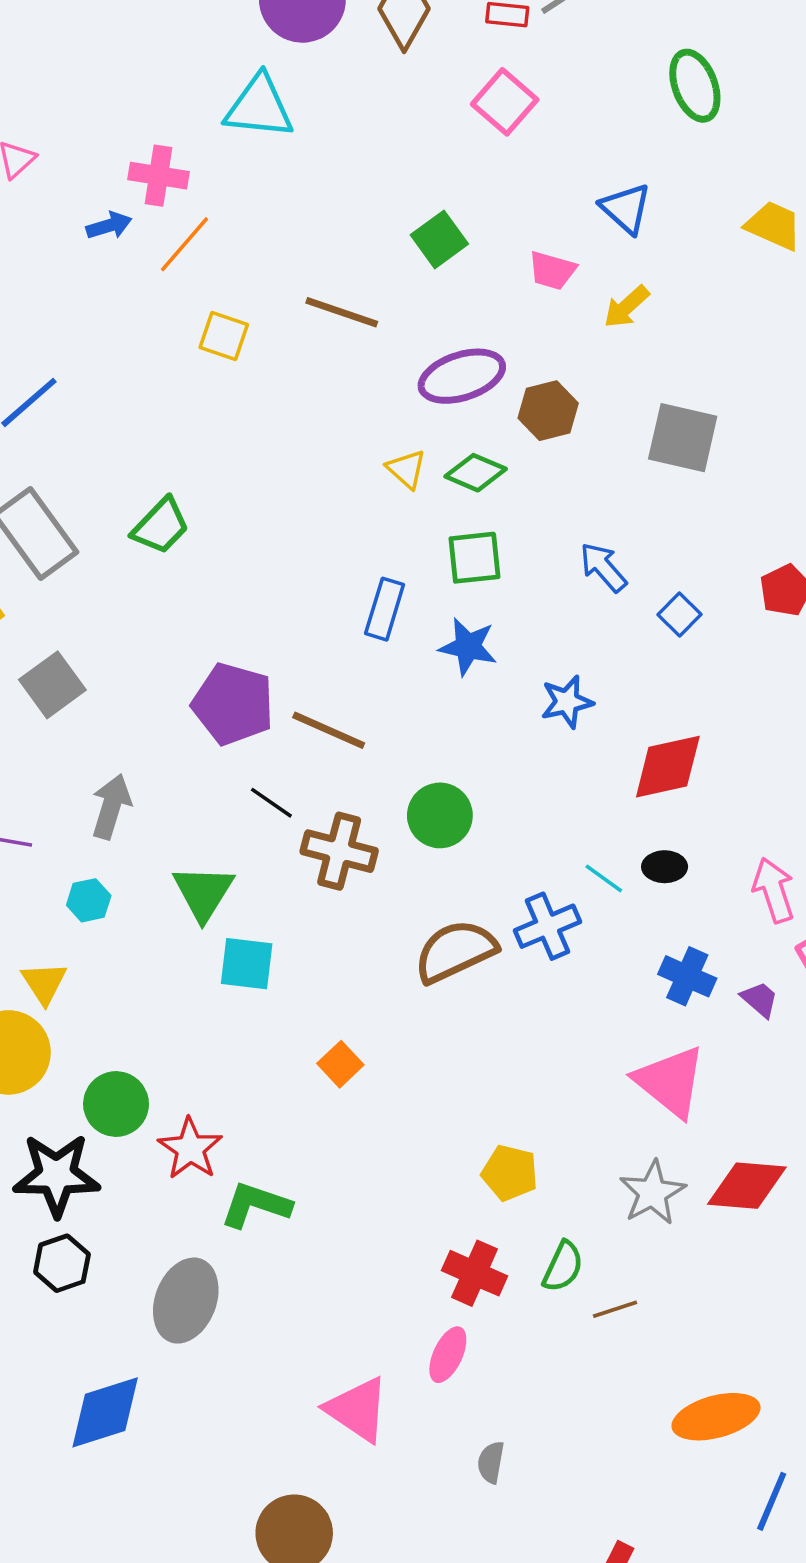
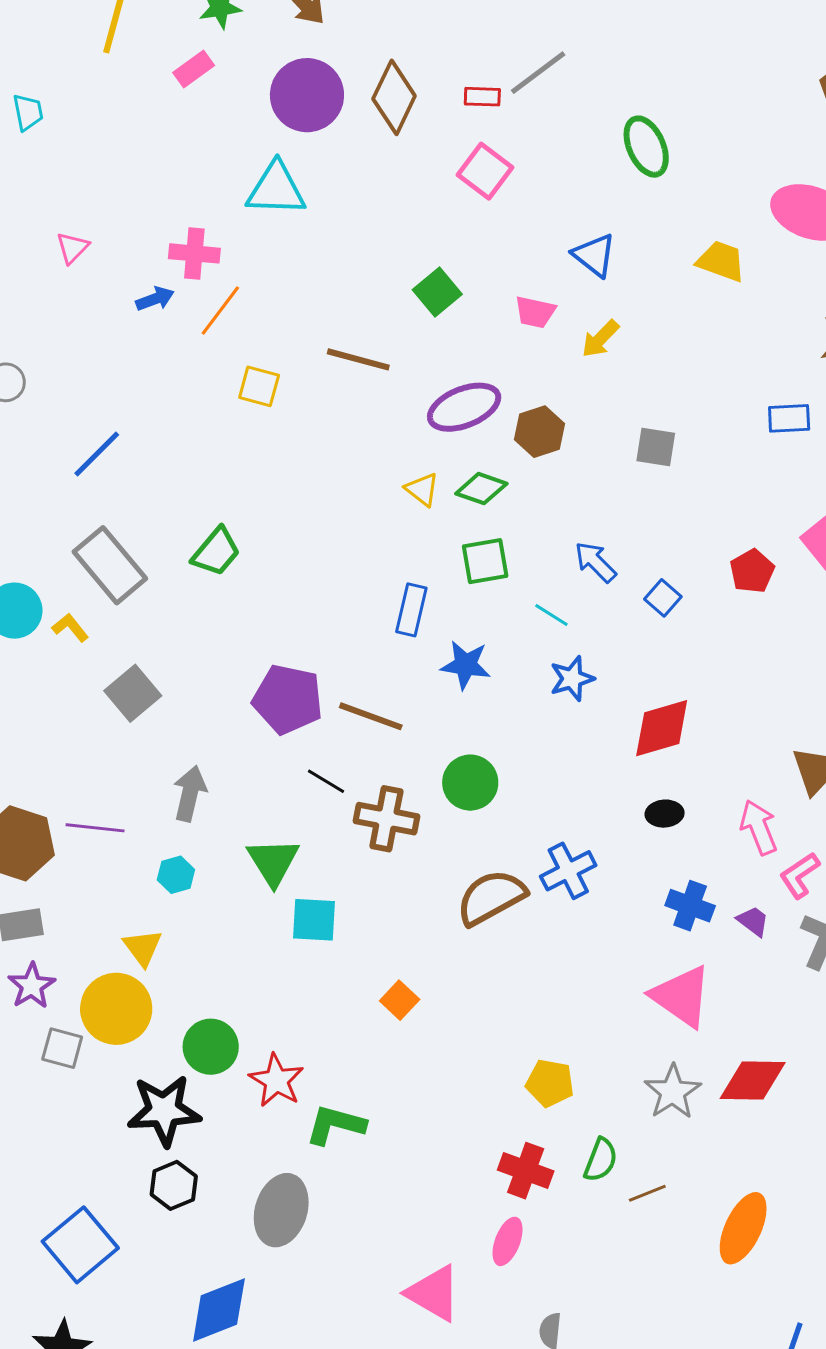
gray square: (683, 438) -> (656, 447), size x0.7
blue star: (468, 647) -> (466, 665), moved
cyan line: (604, 878) -> (551, 615), moved
orange ellipse: (716, 1417) -> (743, 1228), moved, turned -46

